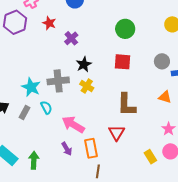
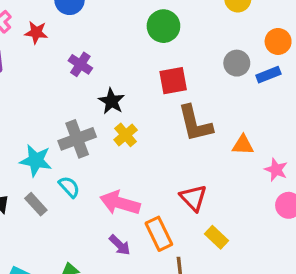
red star: (49, 23) -> (36, 32), moved
yellow cross: (87, 86) -> (126, 135), turned 32
orange triangle: (165, 97) -> (243, 145), moved
brown L-shape: (127, 105) -> (195, 124), moved
gray rectangle: (24, 112) -> (36, 204), turned -56
yellow rectangle: (150, 157) -> (217, 237), moved

